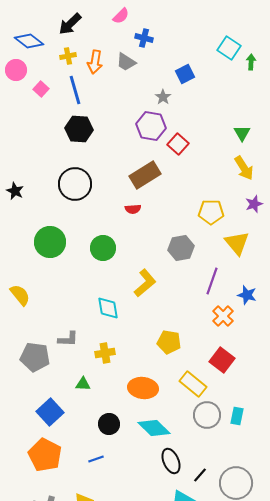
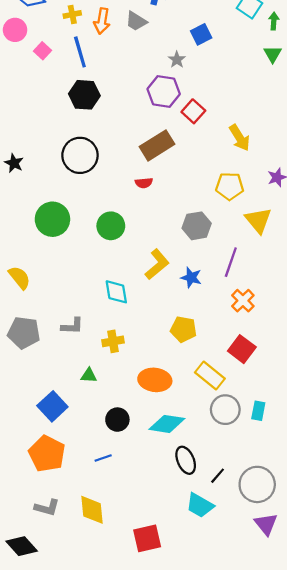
green triangle: (242, 133) -> (273, 54), moved
yellow arrow: (244, 168) -> (240, 138), moved
blue star: (247, 295) -> (191, 278), moved
gray pentagon: (35, 357) -> (24, 333), moved
cyan diamond: (154, 428) -> (167, 424), turned -36

